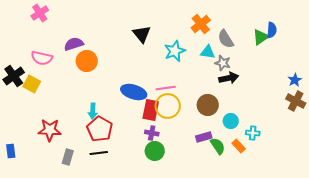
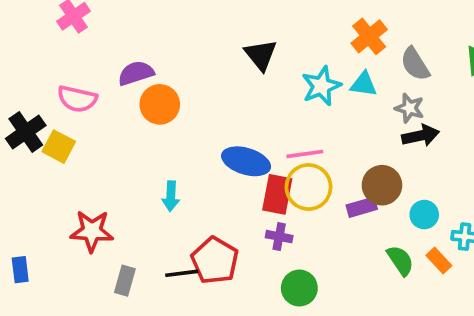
cyan triangle: (208, 52) -> (364, 84), moved
red pentagon: (100, 129) -> (215, 260), moved
purple rectangle: (204, 137) -> (362, 207), moved
green circle: (155, 151) -> (299, 288), moved

